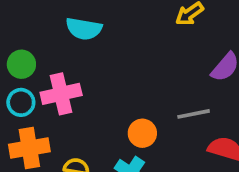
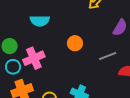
orange circle: (142, 133) -> (75, 43), moved

